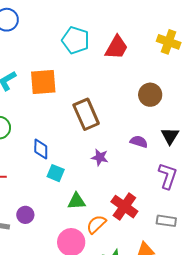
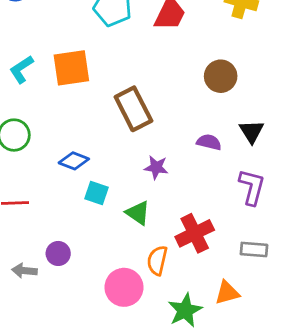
blue diamond: (41, 149) -> (74, 161), turned -65
green triangle: (76, 201) -> (138, 213), moved, turned 42
red cross: (124, 207) -> (195, 233), turned 32
orange semicircle: (96, 224) -> (157, 260), turned -30

